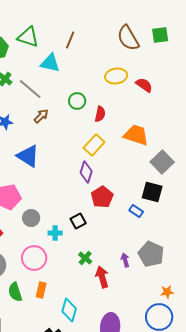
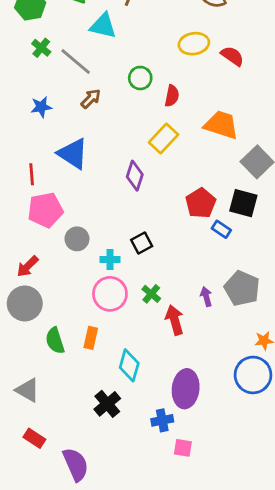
purple diamond: (86, 172) -> (135, 176), moved
red pentagon: (102, 197) -> (201, 203), moved
pink circle: (34, 258) -> (110, 294), moved

